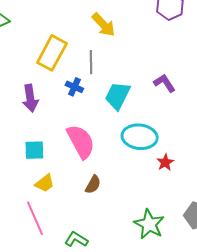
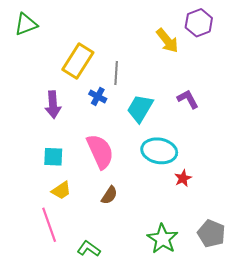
yellow arrow: (103, 25) -> (167, 41), moved

